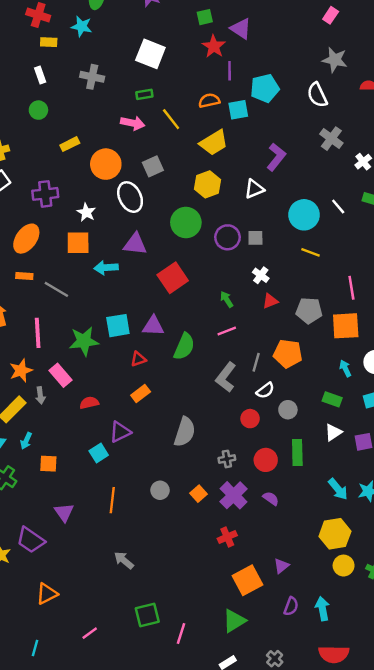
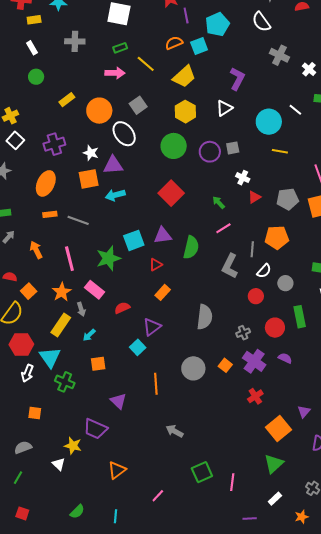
purple triangle: (135, 244) -> (113, 165), moved
cyan arrow: (26, 441) -> (89, 335), moved, turned 32
gray circle: (160, 490) -> (193, 368), size x1.5

